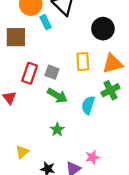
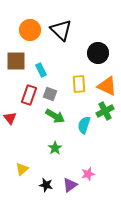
cyan rectangle: (46, 22) -> (41, 70), moved
orange triangle: (113, 64) -> (107, 86), turned 40

